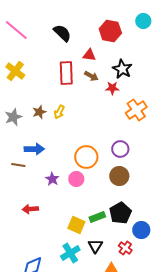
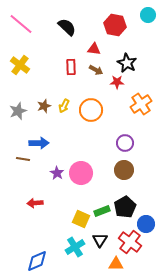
red rectangle: (66, 73) -> (71, 67), size x0.7
orange circle: (86, 157) -> (91, 110), moved
pink circle: (76, 179) -> (81, 173), size x1.5
red cross: (125, 248) -> (130, 242), size x1.6

